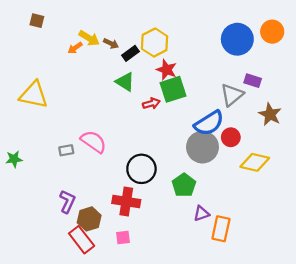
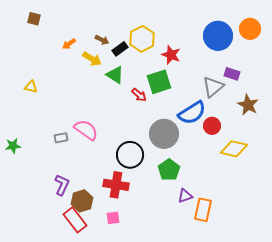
yellow arrow: (89, 38) -> (92, 59), moved
red star: (167, 70) -> (171, 55), moved
yellow triangle: (34, 95) -> (31, 87), size x0.5
red arrow: (151, 103) -> (139, 95), turned 56
gray circle: (202, 147) -> (164, 134), moved

